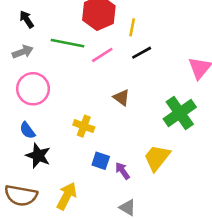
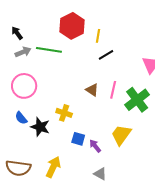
gray arrow: (23, 52) -> (23, 52), moved
pink line: (102, 55) -> (113, 90), moved, turned -42
black star: (38, 156) -> (40, 127), moved

